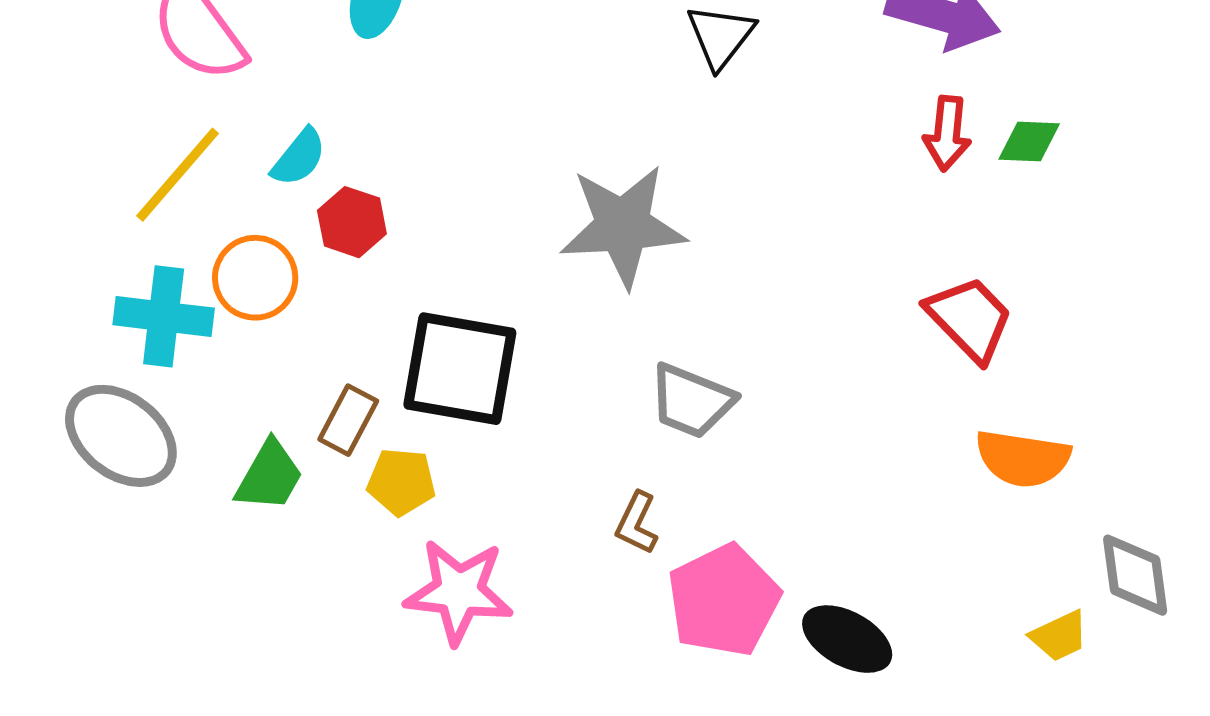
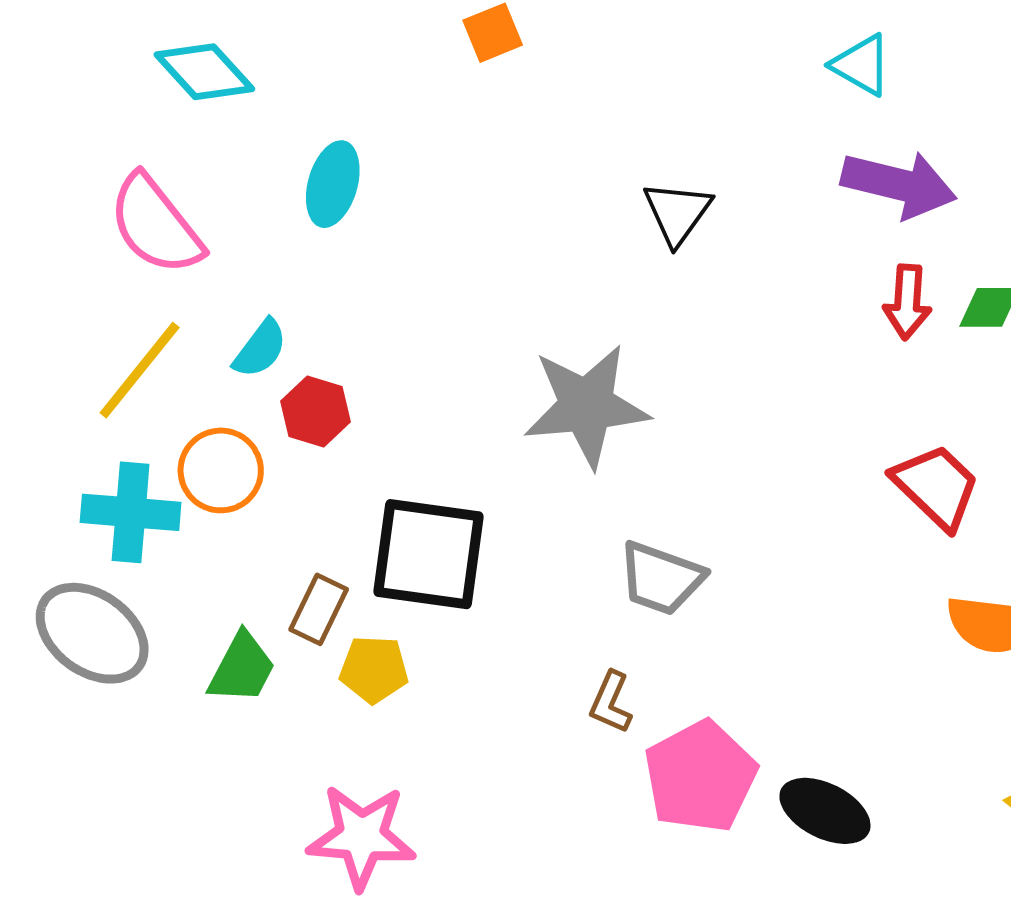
pink star: (459, 592) -> (361, 837), moved

